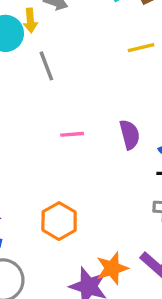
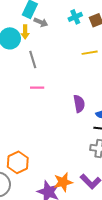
pink line: (72, 134) -> (37, 88), moved
orange hexagon: (59, 221) -> (18, 162), moved

